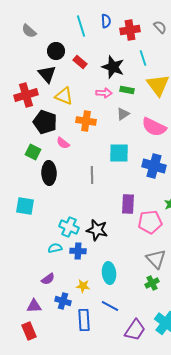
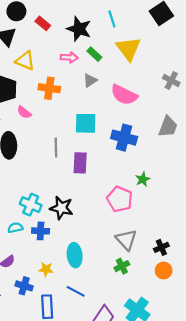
green rectangle: (127, 90) -> (94, 54), turned 32
purple rectangle: (128, 204) -> (80, 163), moved
pink pentagon: (150, 222) -> (120, 199), turned 30

